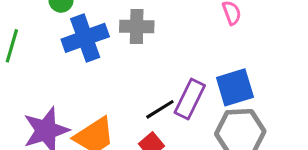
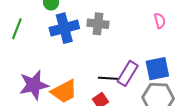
black line: (160, 109) -> (108, 78), turned 30

